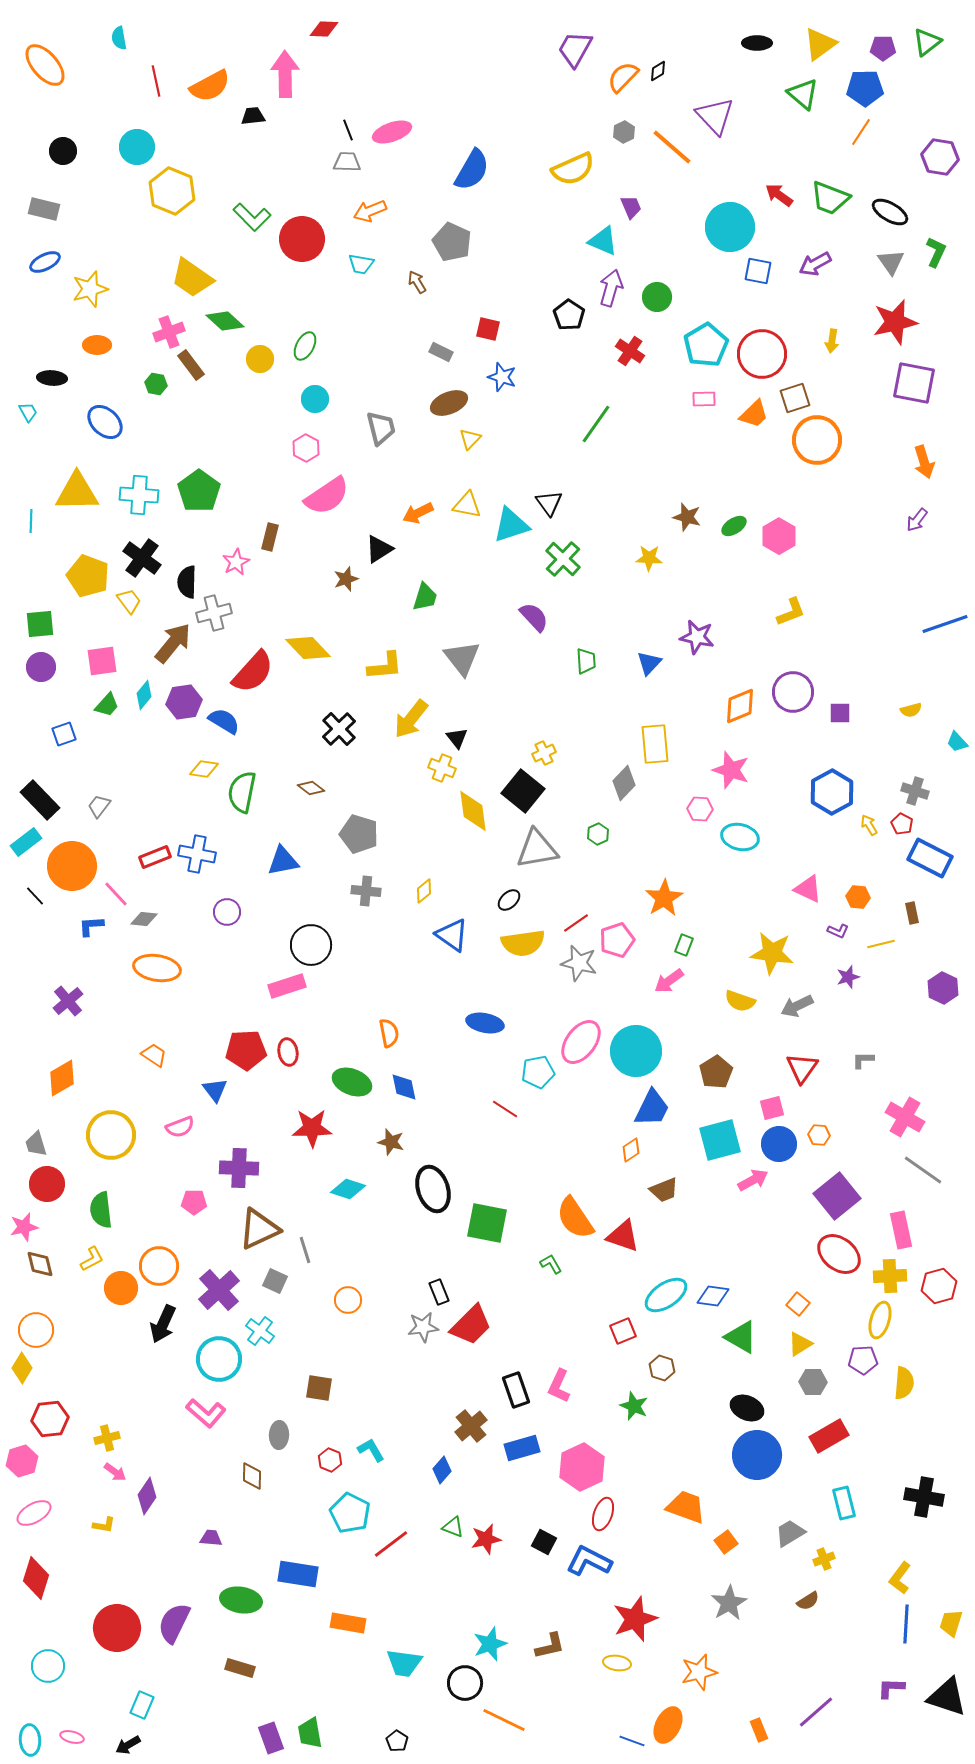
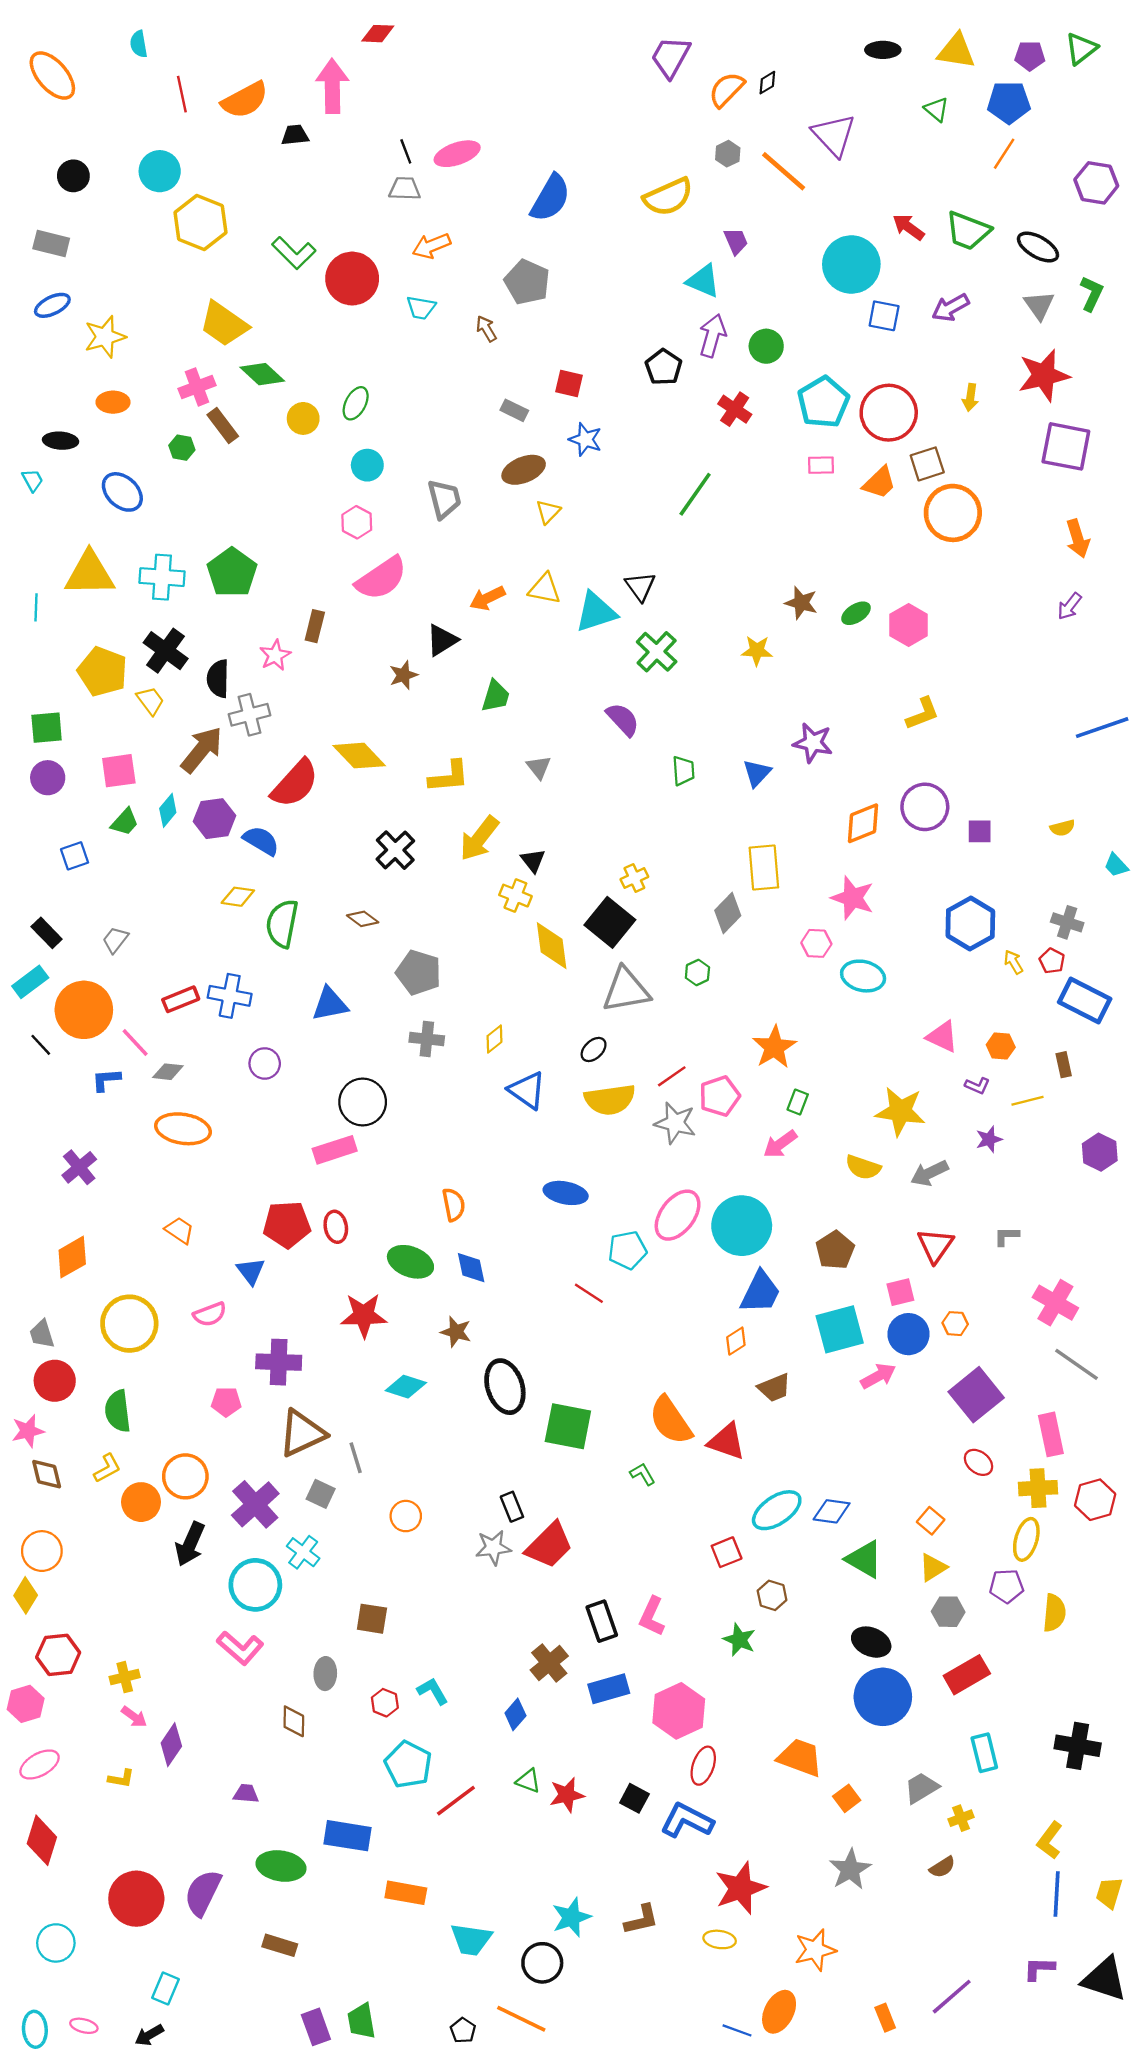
yellow triangle: (820, 44) -> (956, 51), turned 45
green triangle: (803, 94) -> (936, 109), size x0.7
gray triangle: (462, 658) -> (539, 767), size x0.6
black rectangle: (40, 800) -> (47, 933), size x0.7
red ellipse: (839, 1254) -> (978, 1462), size x0.6
orange line: (504, 1720) -> (521, 2019), moved

